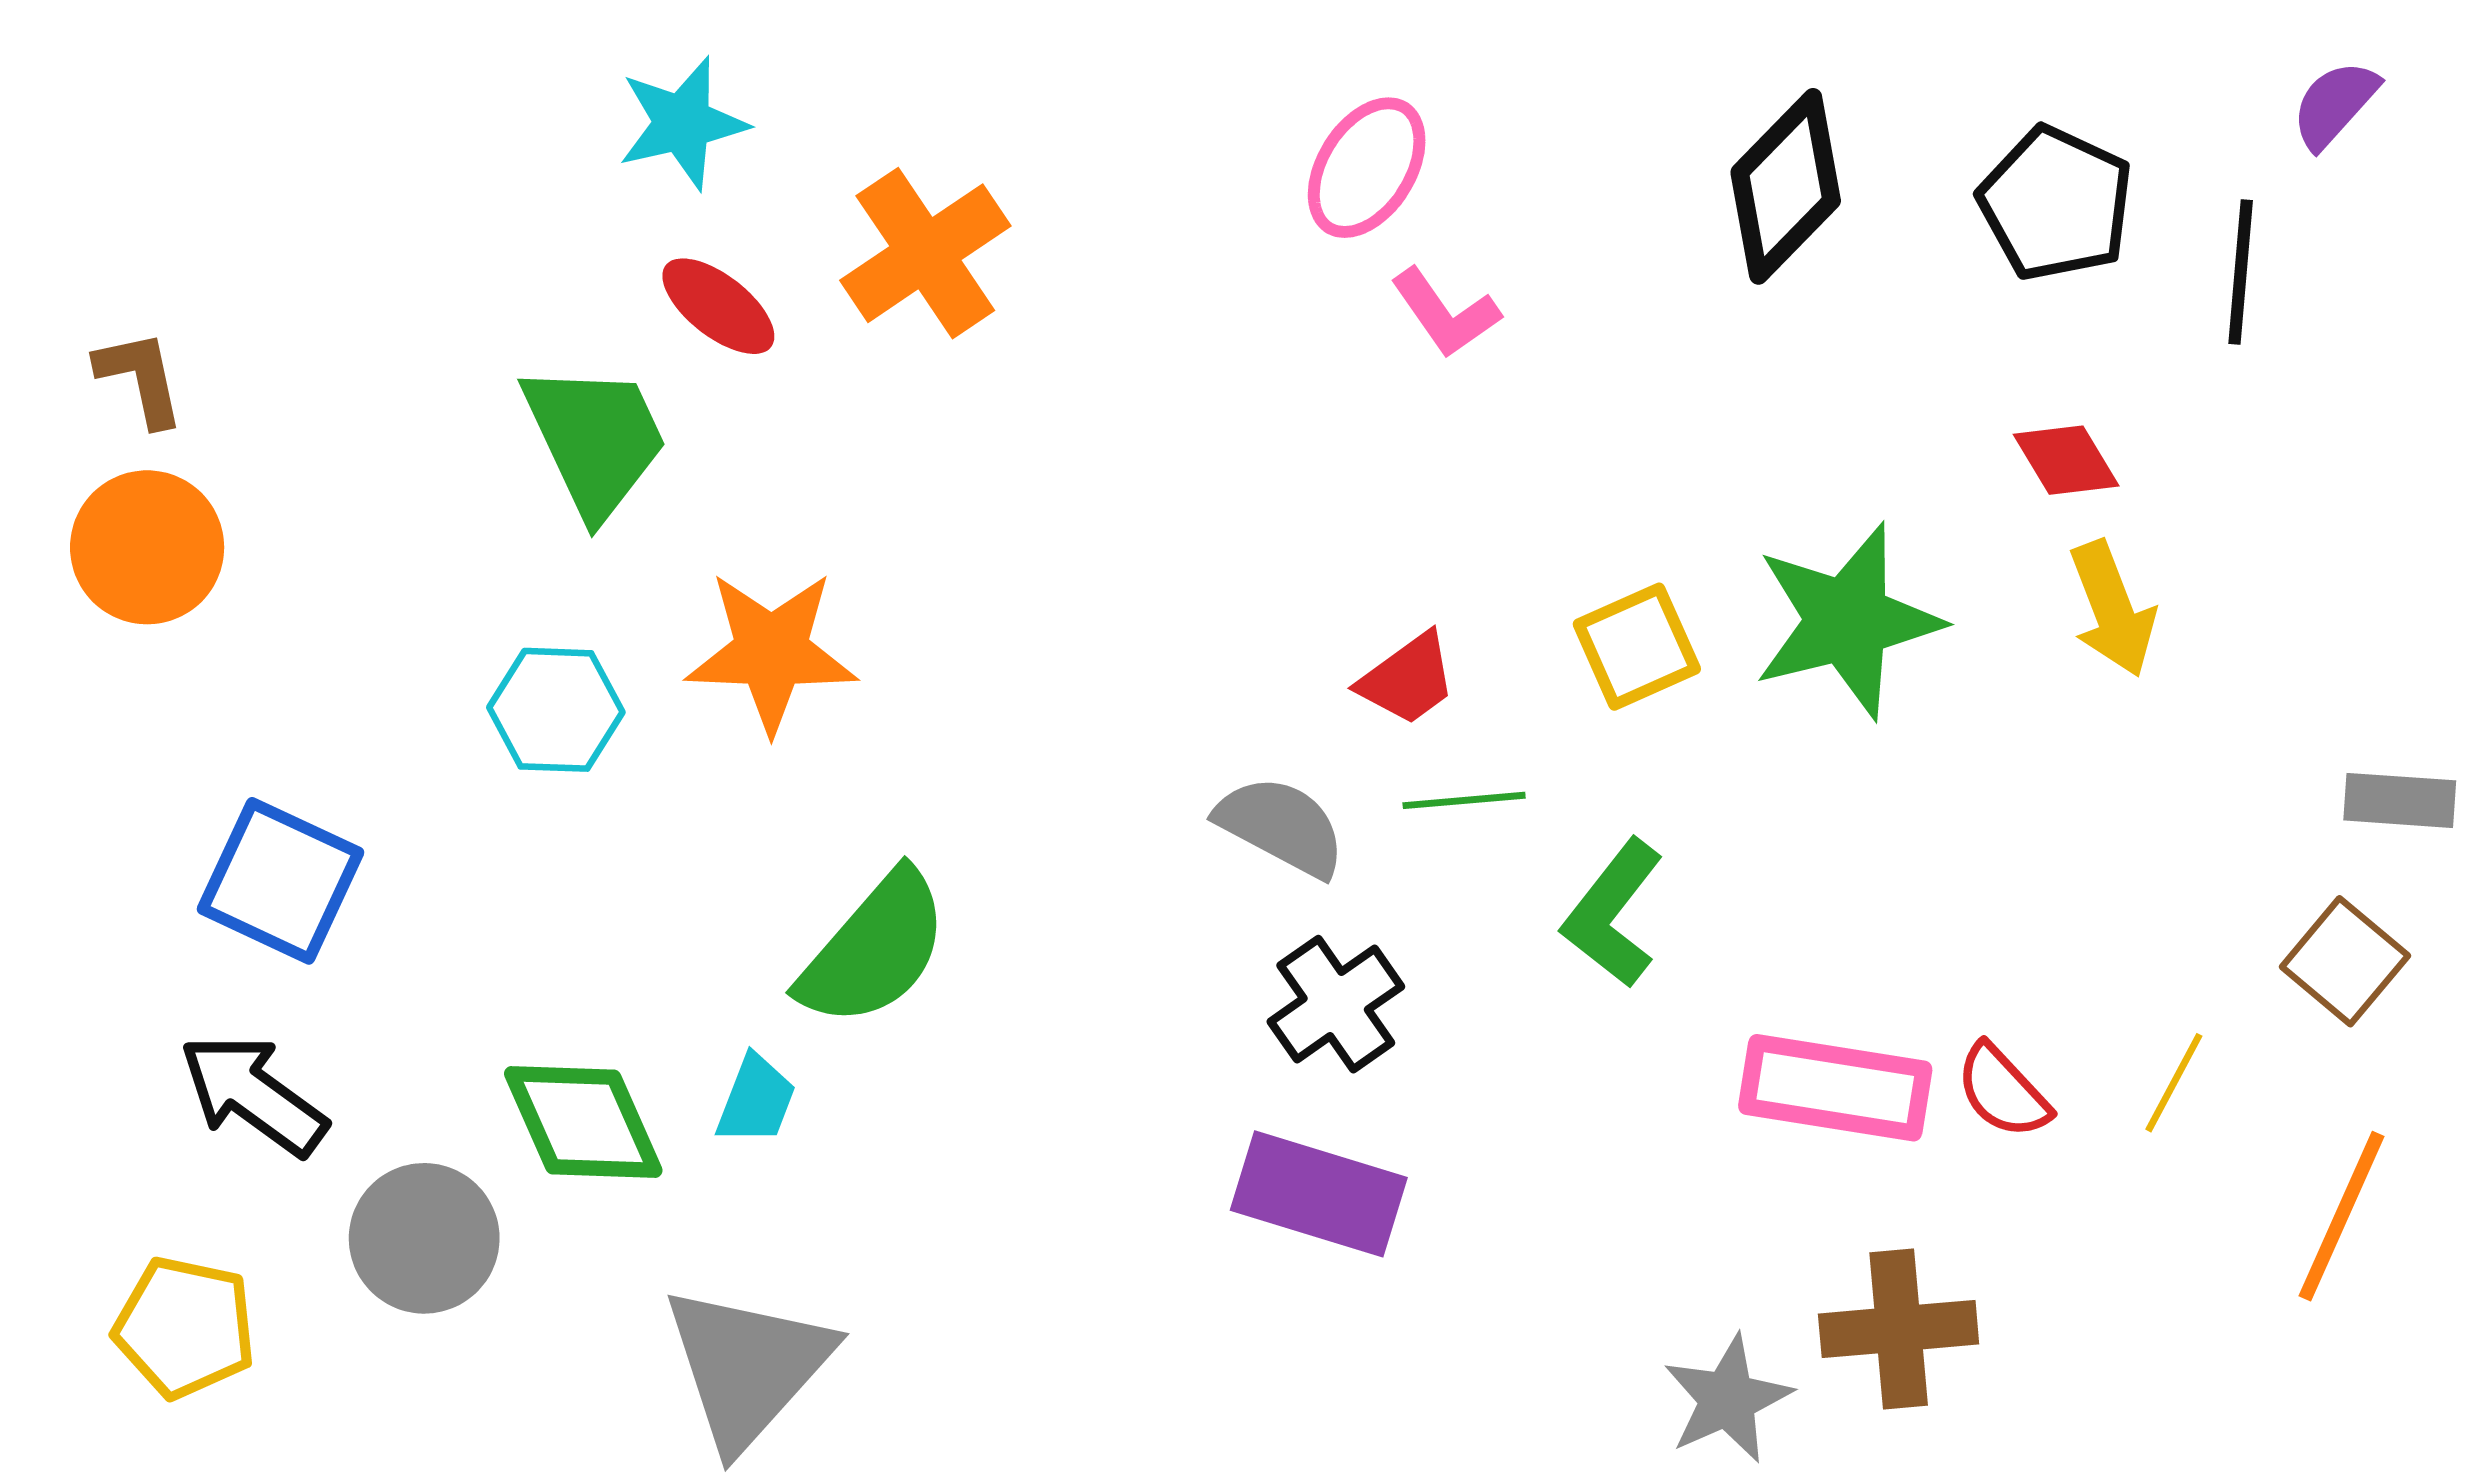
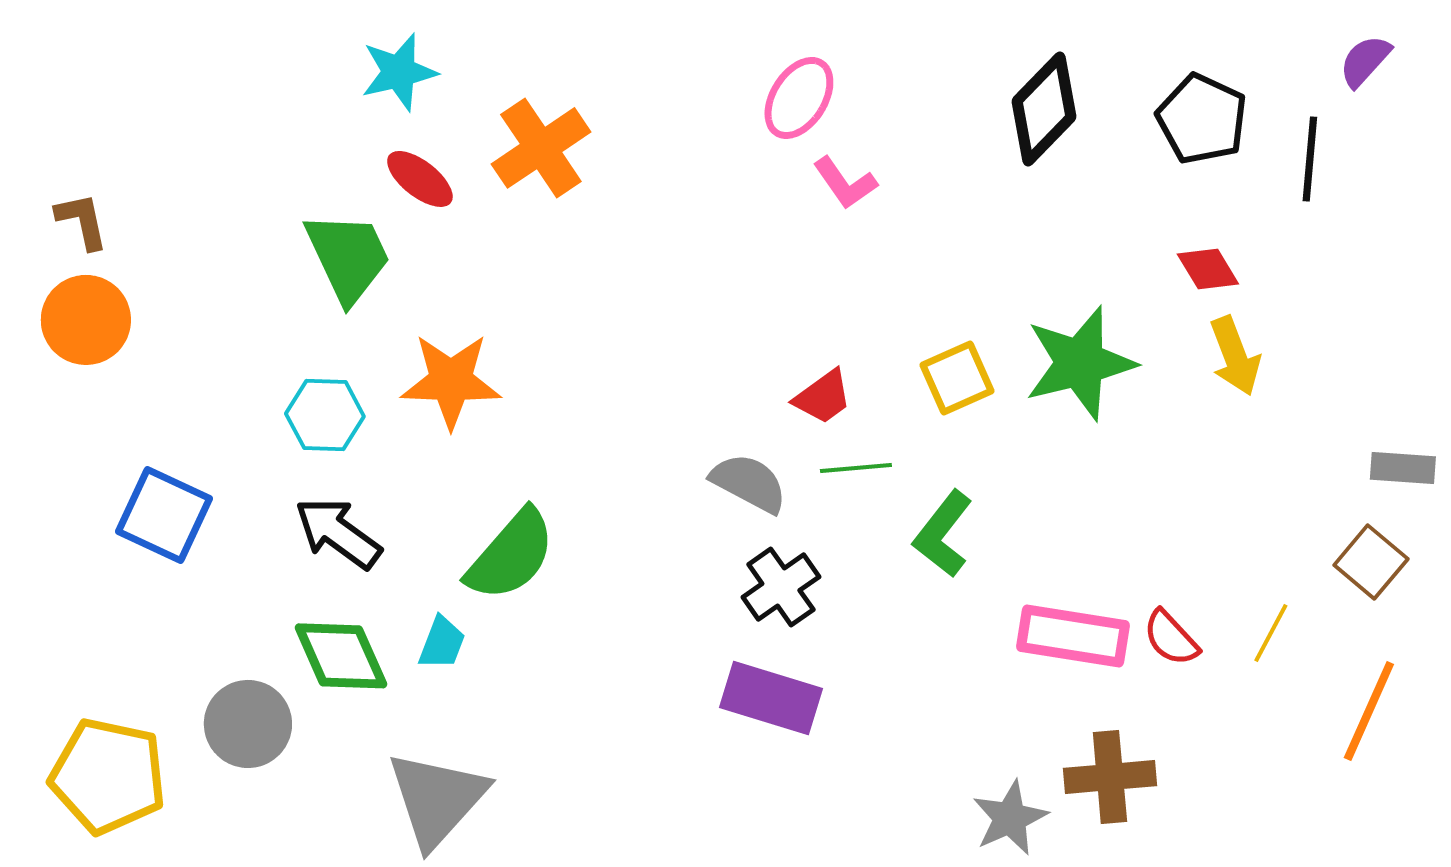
black arrow: (253, 1095) -> (338, 533), moved
yellow pentagon: (185, 1327) -> (108, 776), size x1.4

